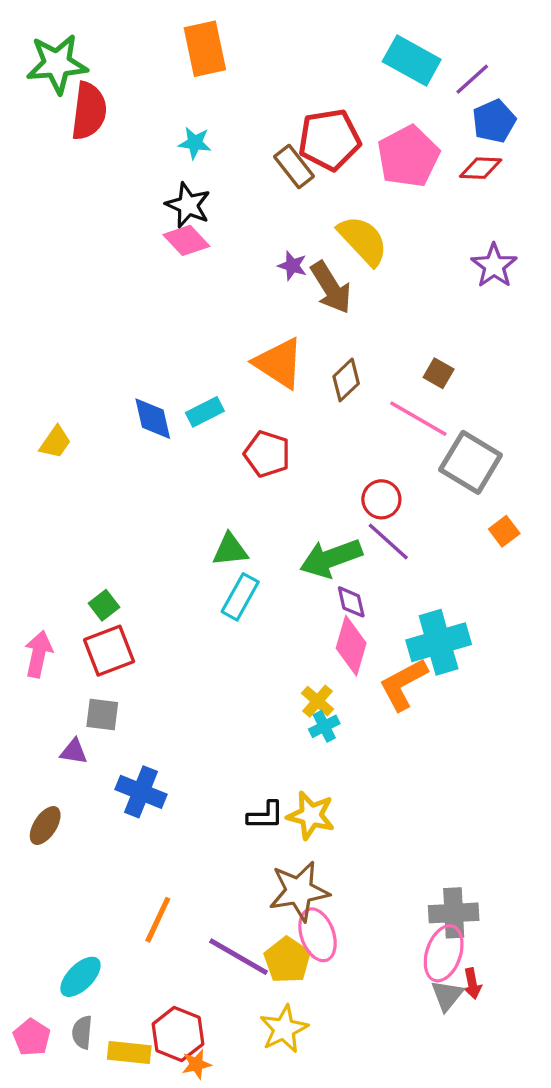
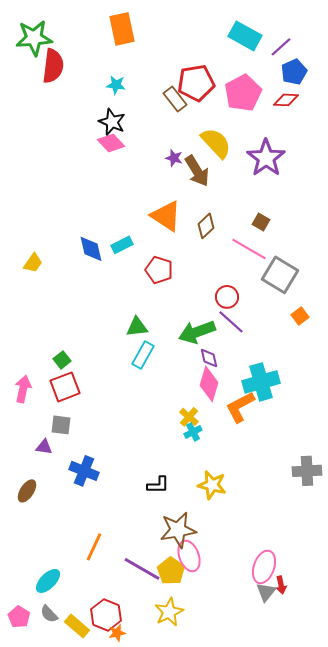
purple star: (494, 266) -> (266, 158), moved, size x1.4
yellow star: (311, 815) -> (212, 485), moved
gray cross: (454, 913) -> (307, 471), moved
gray semicircle: (82, 1032) -> (49, 614), turned -48
yellow rectangle: (129, 1052) -> (77, 626), turned 35

